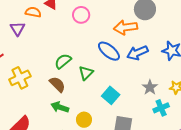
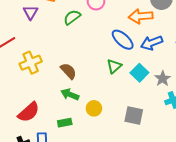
green semicircle: (63, 61) -> (72, 17), moved
green triangle: (86, 73) -> (114, 66), moved
cyan square: (111, 95) -> (139, 73), moved

